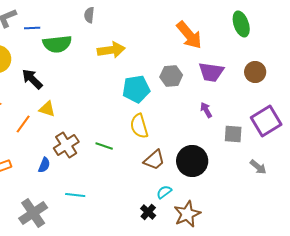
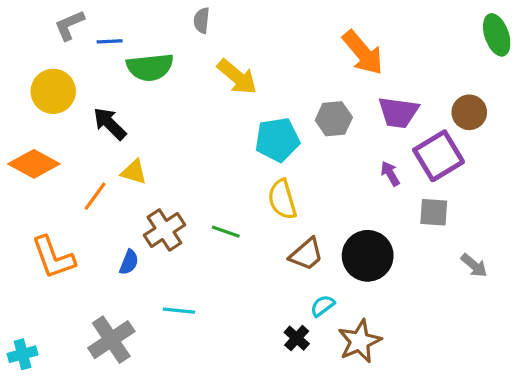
green ellipse: (241, 24) -> (497, 35), moved
yellow arrow: (111, 50) -> (237, 77), turned 48
purple square: (266, 121) -> (439, 156), moved

